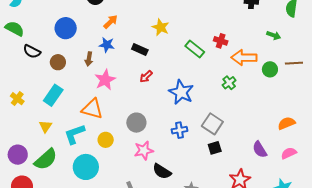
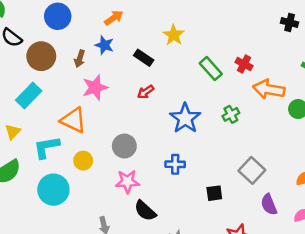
brown circle: (58, 62) -> (41, 56), size x1.5
green cross: (229, 83) -> (231, 114), moved
gray square: (212, 124) -> (252, 170), moved

